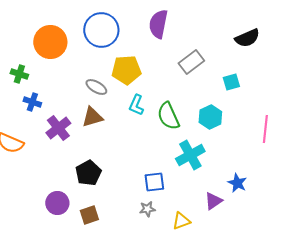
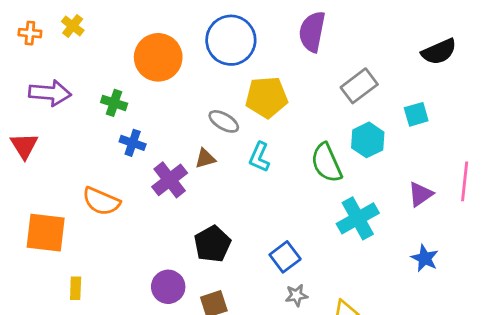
cyan L-shape: (136, 105) -> (259, 157), moved
brown triangle: (92, 117) -> (205, 159), moved, size x0.7
cyan hexagon: (210, 117) -> (368, 140), moved
blue square: (154, 182) -> (285, 257), moved, turned -30
purple triangle: (213, 201) -> (420, 194), moved

